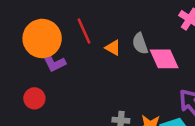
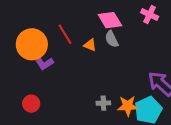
pink diamond: (164, 59) -> (110, 20), moved
red circle: (34, 98) -> (31, 104), moved

